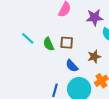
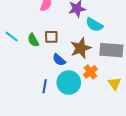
brown star: (94, 57) -> (81, 48), size x1.5

